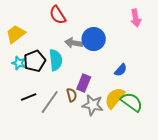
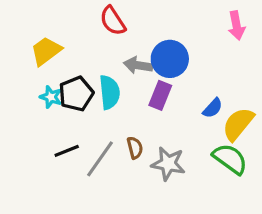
purple rectangle: (84, 83) -> (160, 95), moved
yellow semicircle: (115, 98) -> (238, 124), moved

